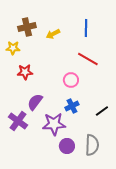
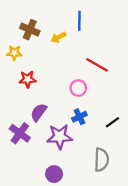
brown cross: (27, 27) -> (30, 30), turned 36
blue line: (86, 28) -> (79, 21), moved
purple circle: (67, 146) -> (54, 174), moved

